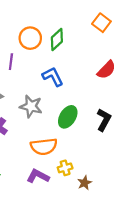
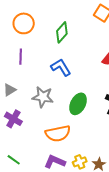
orange circle: (30, 38) -> (24, 23), moved
yellow cross: (65, 168) -> (80, 162), moved

